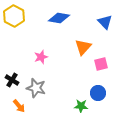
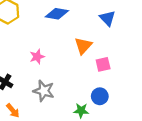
gray star: (36, 88) -> (44, 91), moved

